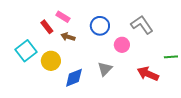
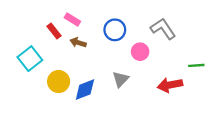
yellow circle: (51, 61) -> (59, 82), moved
red arrow: (148, 74) -> (170, 85), turned -35

